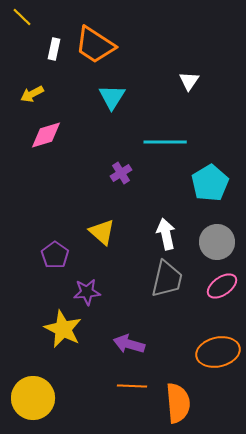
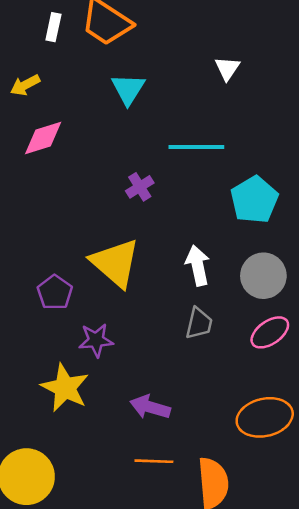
yellow triangle: (102, 232) -> (115, 263), size x1.5
gray trapezoid: (167, 279) -> (199, 323), size x0.7

